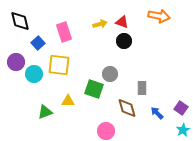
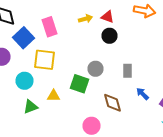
blue square: (38, 43) -> (24, 38), size x1.5
cyan circle: (34, 74) -> (24, 81), moved
gray rectangle: (142, 88) -> (128, 71), moved
blue arrow: (157, 113) -> (142, 94), moved

